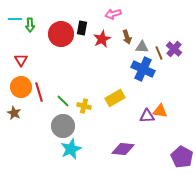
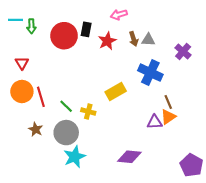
gray triangle: (142, 47) -> (148, 40), moved
brown line: (159, 53) -> (168, 102), moved
yellow rectangle: (115, 98) -> (116, 92), moved
orange triangle: (160, 111) -> (168, 117), turned -42
brown star: (14, 113) -> (36, 129), moved

